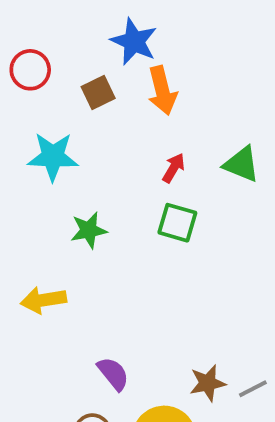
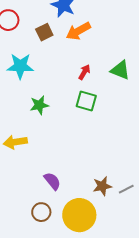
orange arrow: (162, 91) -> (78, 31), turned 75

